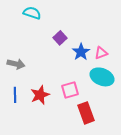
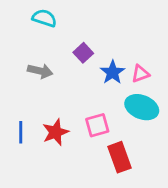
gray arrow: (16, 64) -> (40, 71), moved

